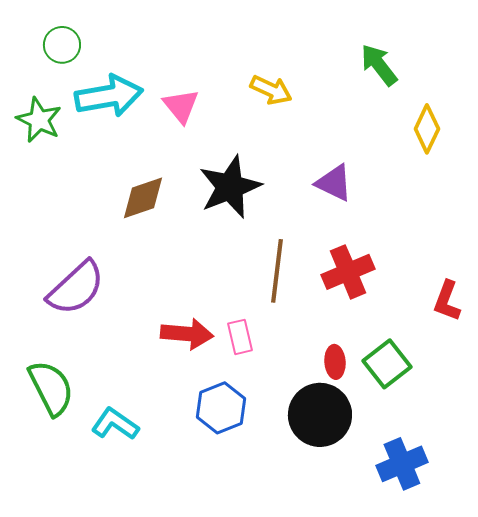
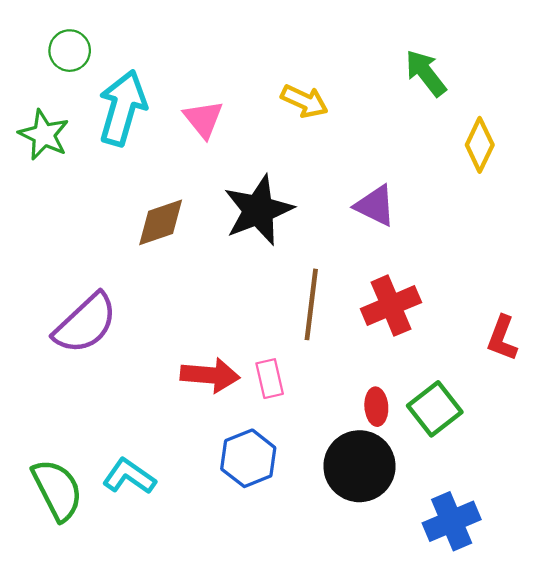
cyan arrow: (109, 96) -> (122, 108), turned -64
green semicircle: (51, 388) -> (57, 490), moved

